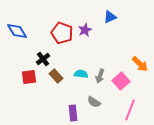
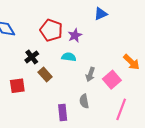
purple star: (85, 30) -> (75, 35), moved
cyan semicircle: (81, 74) -> (69, 57), moved
red square: (29, 77) -> (17, 86), moved
gray semicircle: (94, 102) -> (84, 101), turned 48

